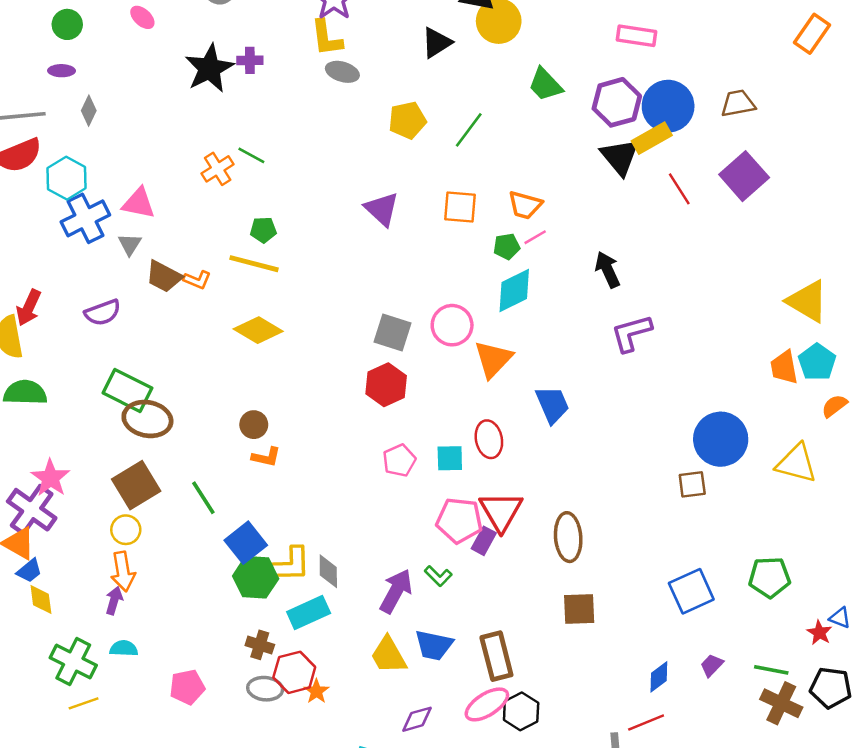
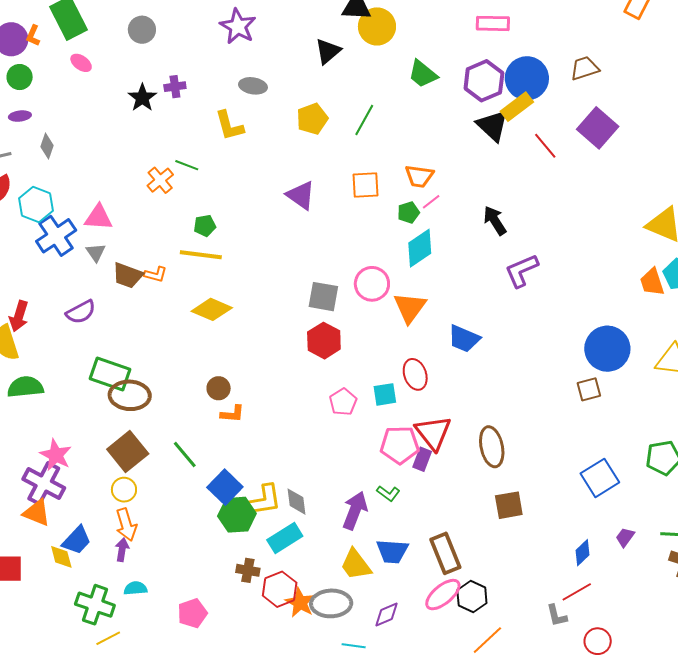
yellow L-shape: (327, 38) -> (229, 126), moved
black star: (209, 68) -> (142, 98), size x0.7
blue trapezoid: (552, 405) -> (464, 339), turned 144
blue trapezoid: (29, 571) -> (77, 540), moved, size x1.4
gray ellipse: (265, 689) -> (331, 603), moved, size x1.4
orange star: (316, 691) -> (300, 603), size x1.4

